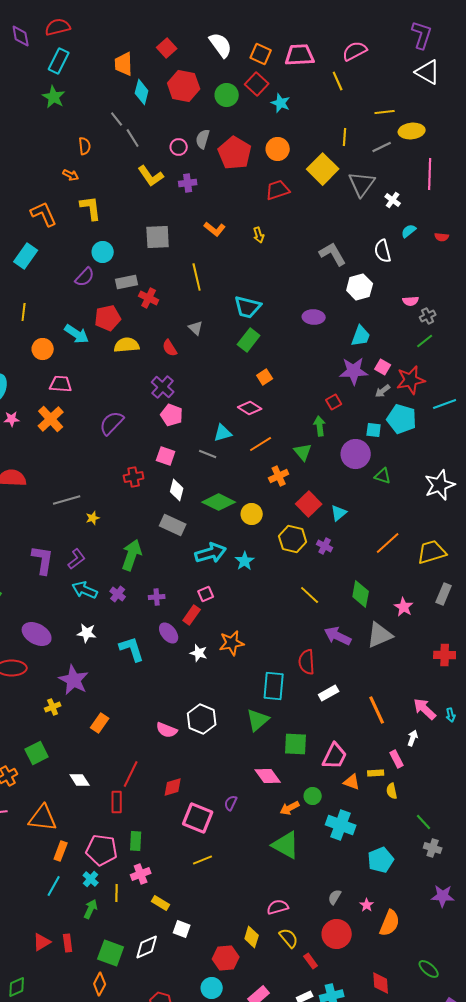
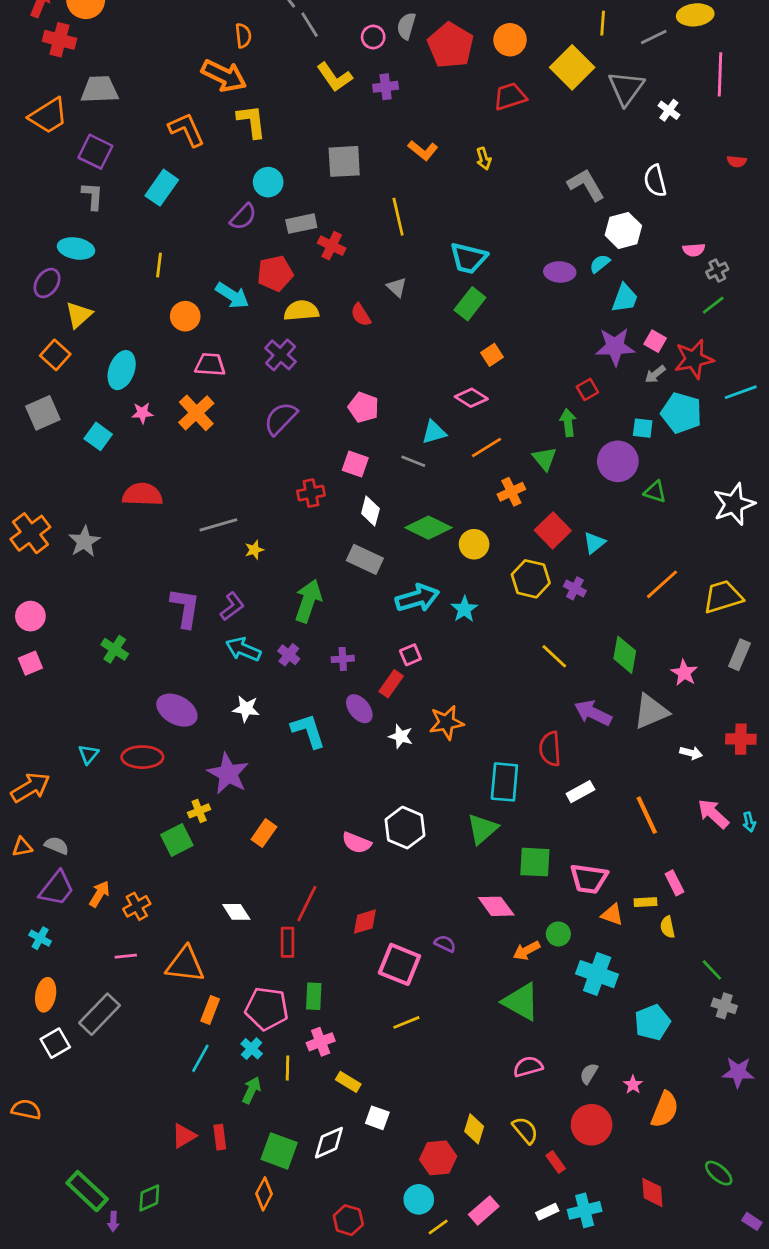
orange arrow: (71, 175) -> (224, 76), size x2.0
cyan semicircle: (409, 231) -> (600, 264), moved
purple cross: (163, 387) -> (281, 355), moved
white arrow: (413, 738) -> (691, 753), moved, turned 84
green square: (37, 753) -> (177, 840), moved
pink trapezoid: (335, 756) -> (589, 879), turned 72
purple semicircle: (231, 803) -> (445, 944), turned 91
pink semicircle: (278, 907) -> (528, 1067), moved

